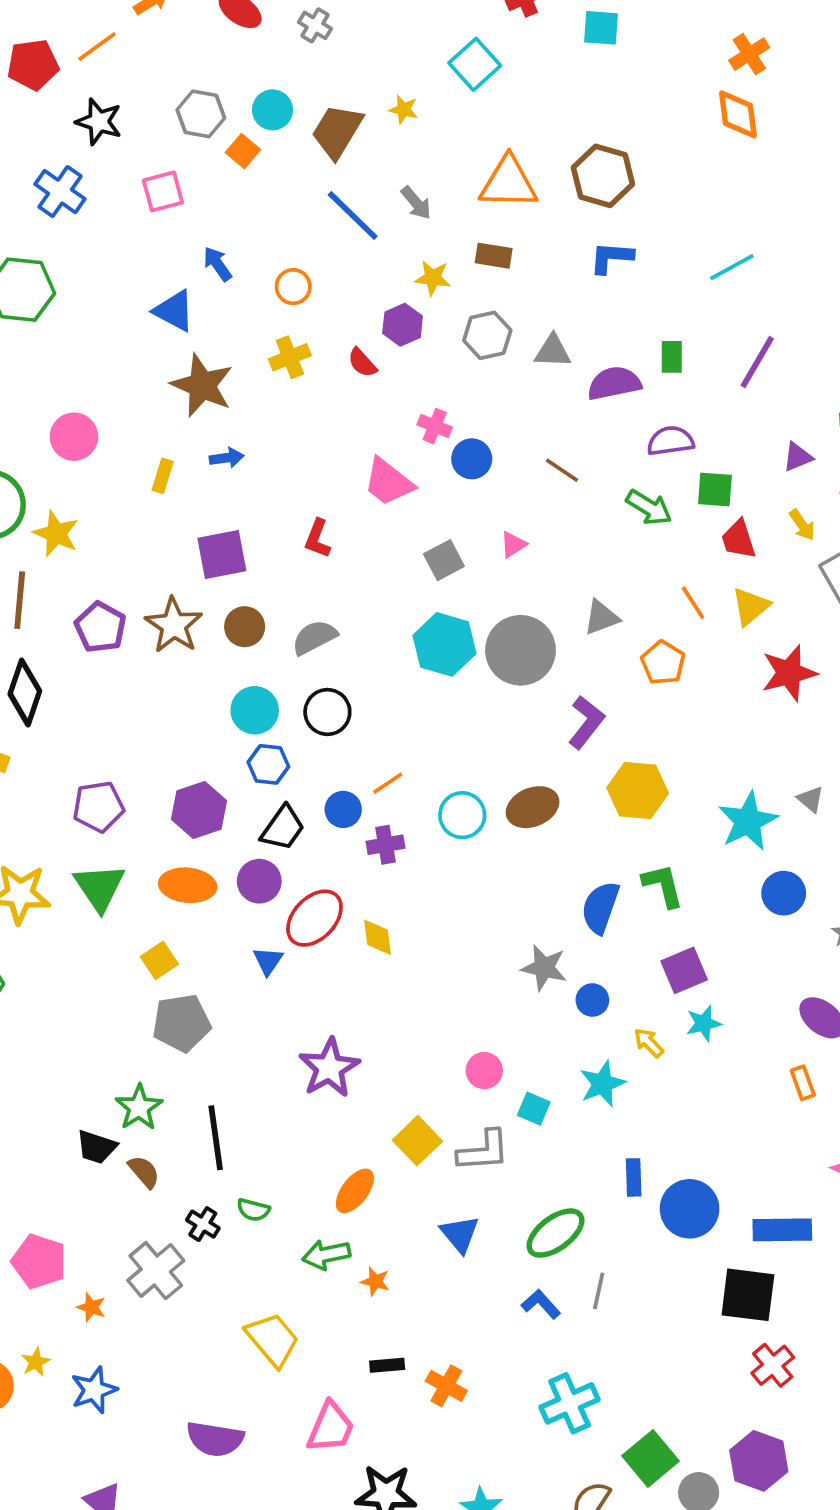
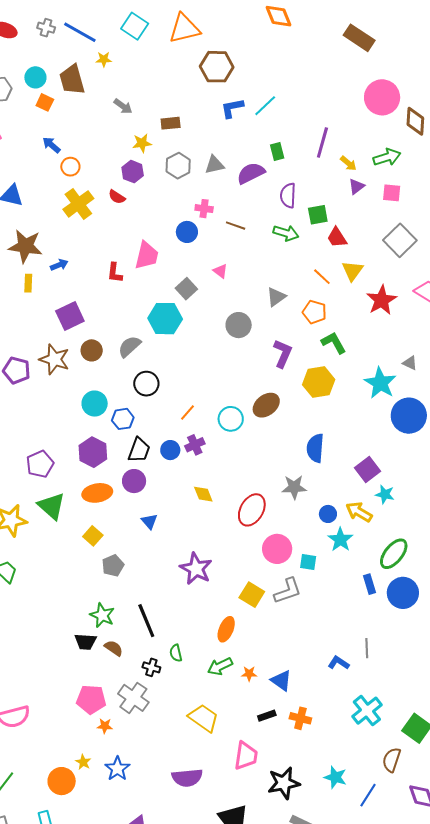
brown trapezoid: (337, 131) -> (72, 80), turned -32
orange square: (243, 151) -> (45, 102), moved
orange triangle: (508, 183) -> (184, 29), moved
blue line: (353, 215) -> (80, 32), moved
blue arrow: (217, 264) -> (51, 145), moved
cyan line: (732, 267) -> (265, 106), moved
yellow cross: (290, 357) -> (78, 204), size x1.4
brown star: (202, 385) -> (25, 246), moved
pink cross: (435, 426) -> (204, 209), moved
purple semicircle: (671, 441) -> (288, 195), turned -65
pink trapezoid: (388, 482) -> (147, 255), turned -100
yellow arrow: (802, 525) -> (348, 163), moved
red L-shape: (318, 539) -> (115, 273), moved
pink triangle: (513, 545) -> (220, 271), turned -35
cyan hexagon: (445, 644) -> (165, 319), moved
gray circle: (521, 650) -> (239, 325), size x0.7
cyan circle: (255, 710) -> (95, 404), moved
blue circle: (343, 809) -> (170, 450), moved
green L-shape: (663, 885) -> (334, 343), moved
blue circle: (784, 893) -> (409, 416), size x1.5
red ellipse: (314, 918) -> (252, 510), moved
blue circle: (592, 1000) -> (328, 514), moved
gray pentagon: (181, 1023) -> (113, 566), size x0.7
cyan star: (704, 1023) -> (385, 494), turned -30
yellow arrow: (649, 1043) -> (359, 512), size x1.5
pink circle: (484, 1071) -> (277, 549), size x1.5
green semicircle: (253, 1210) -> (176, 653), turned 78
green ellipse: (555, 1233) -> (394, 554), moved
blue triangle: (460, 1234) -> (281, 681), moved
pink pentagon: (39, 1261) -> (91, 699), moved

